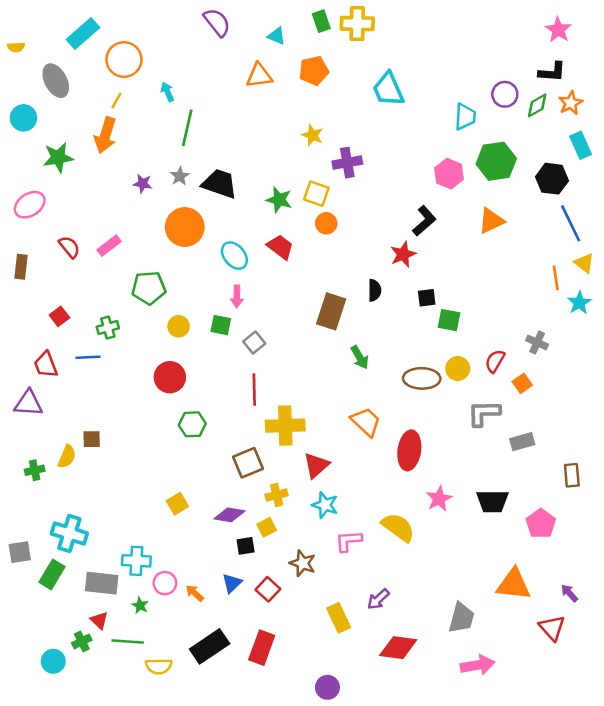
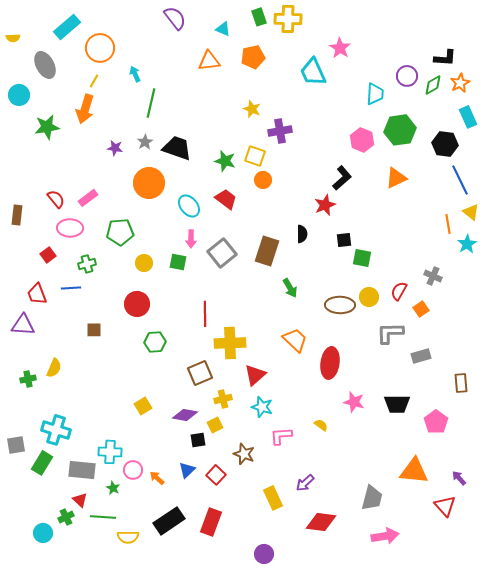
pink star: (558, 30) -> (340, 48), moved
pink ellipse: (30, 205) -> (70, 228), moved, turned 35
gray square: (254, 342) -> (222, 253), moved, size x1.6
brown square: (92, 439) -> (94, 330), moved
pink star: (439, 499) -> (354, 402), turned -30
yellow semicircle: (398, 527) -> (321, 425), size x0.5

